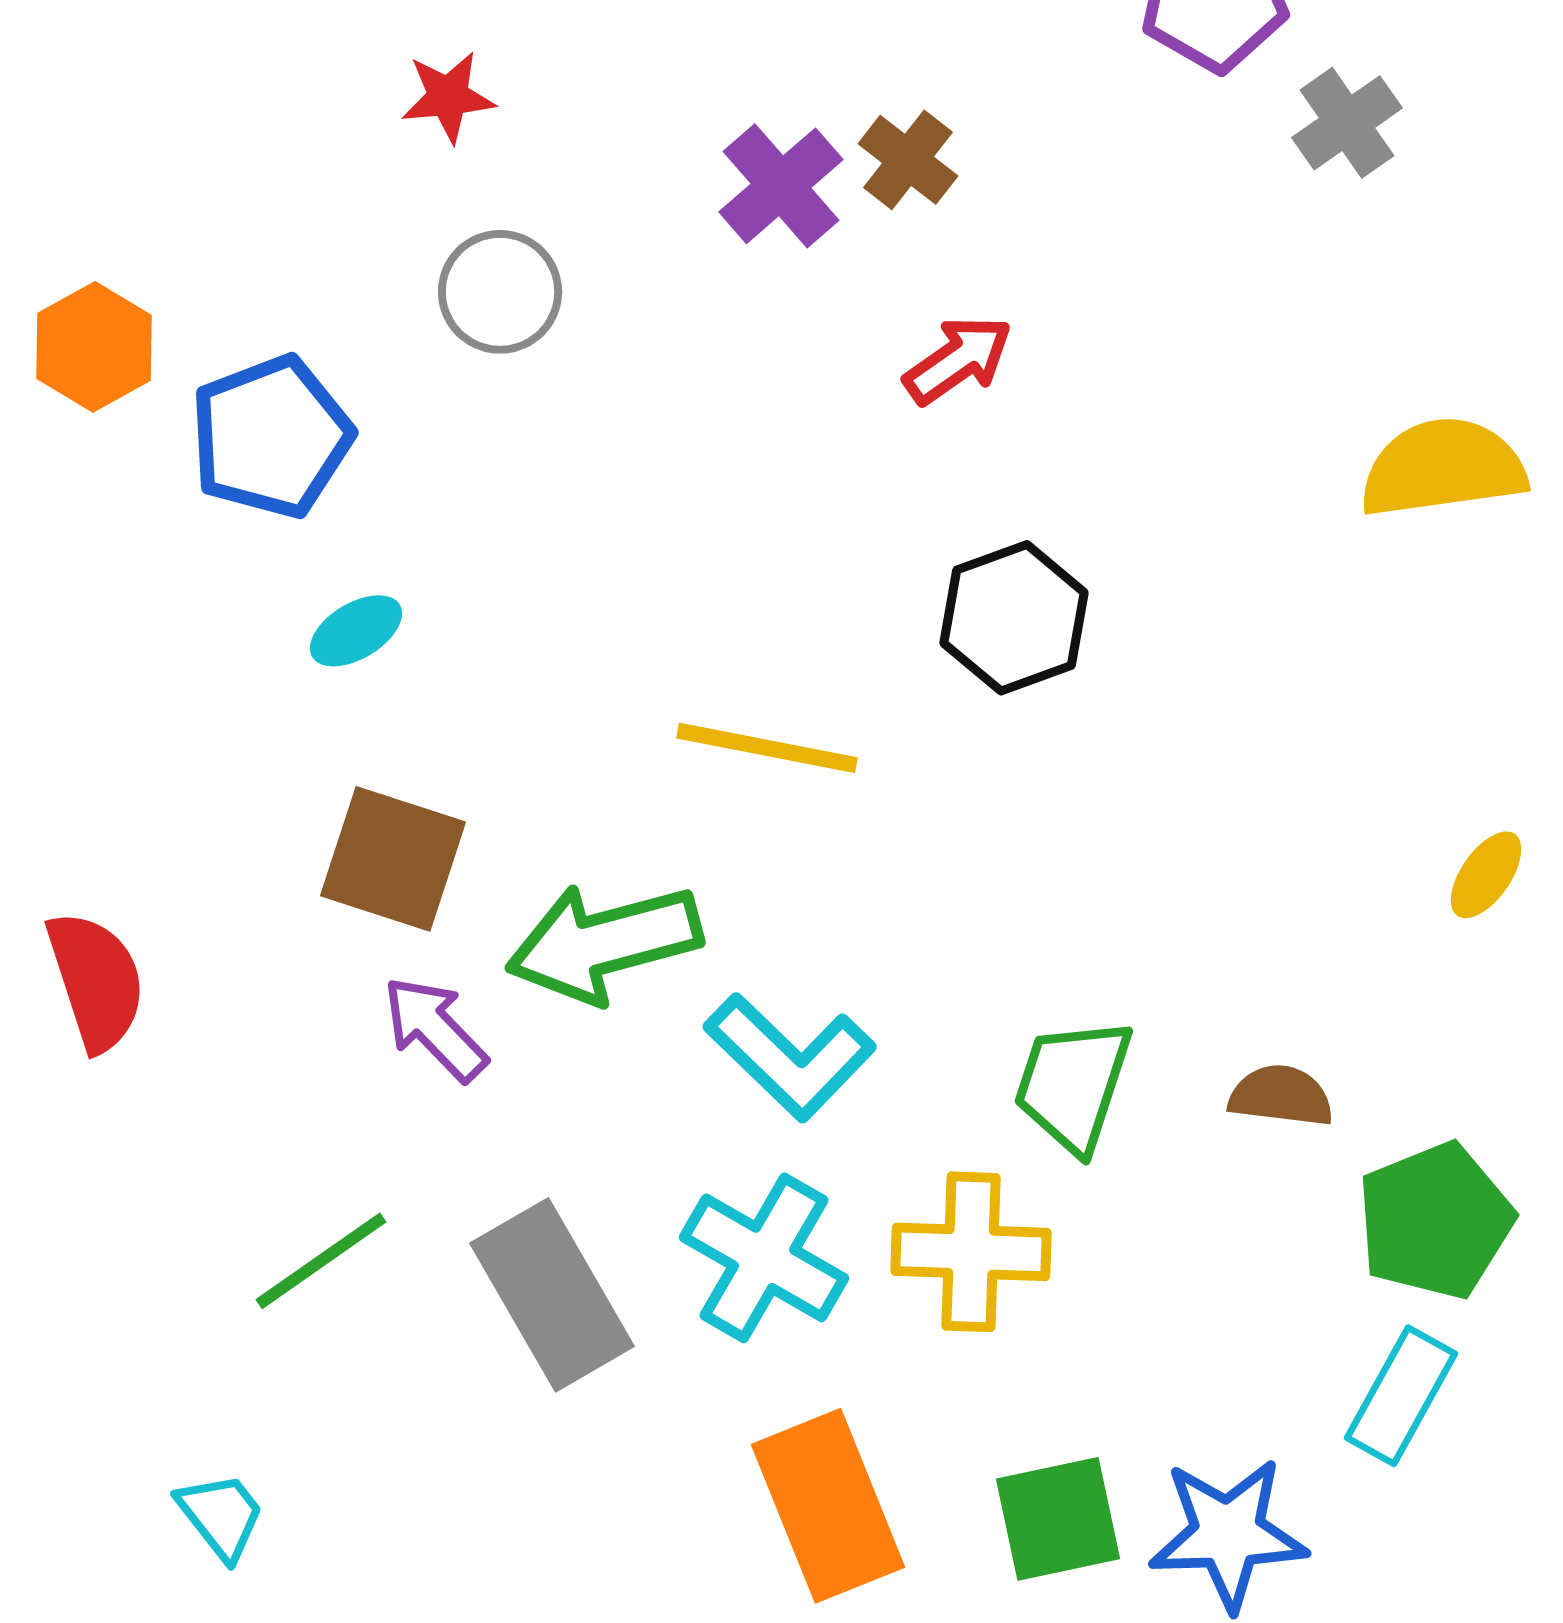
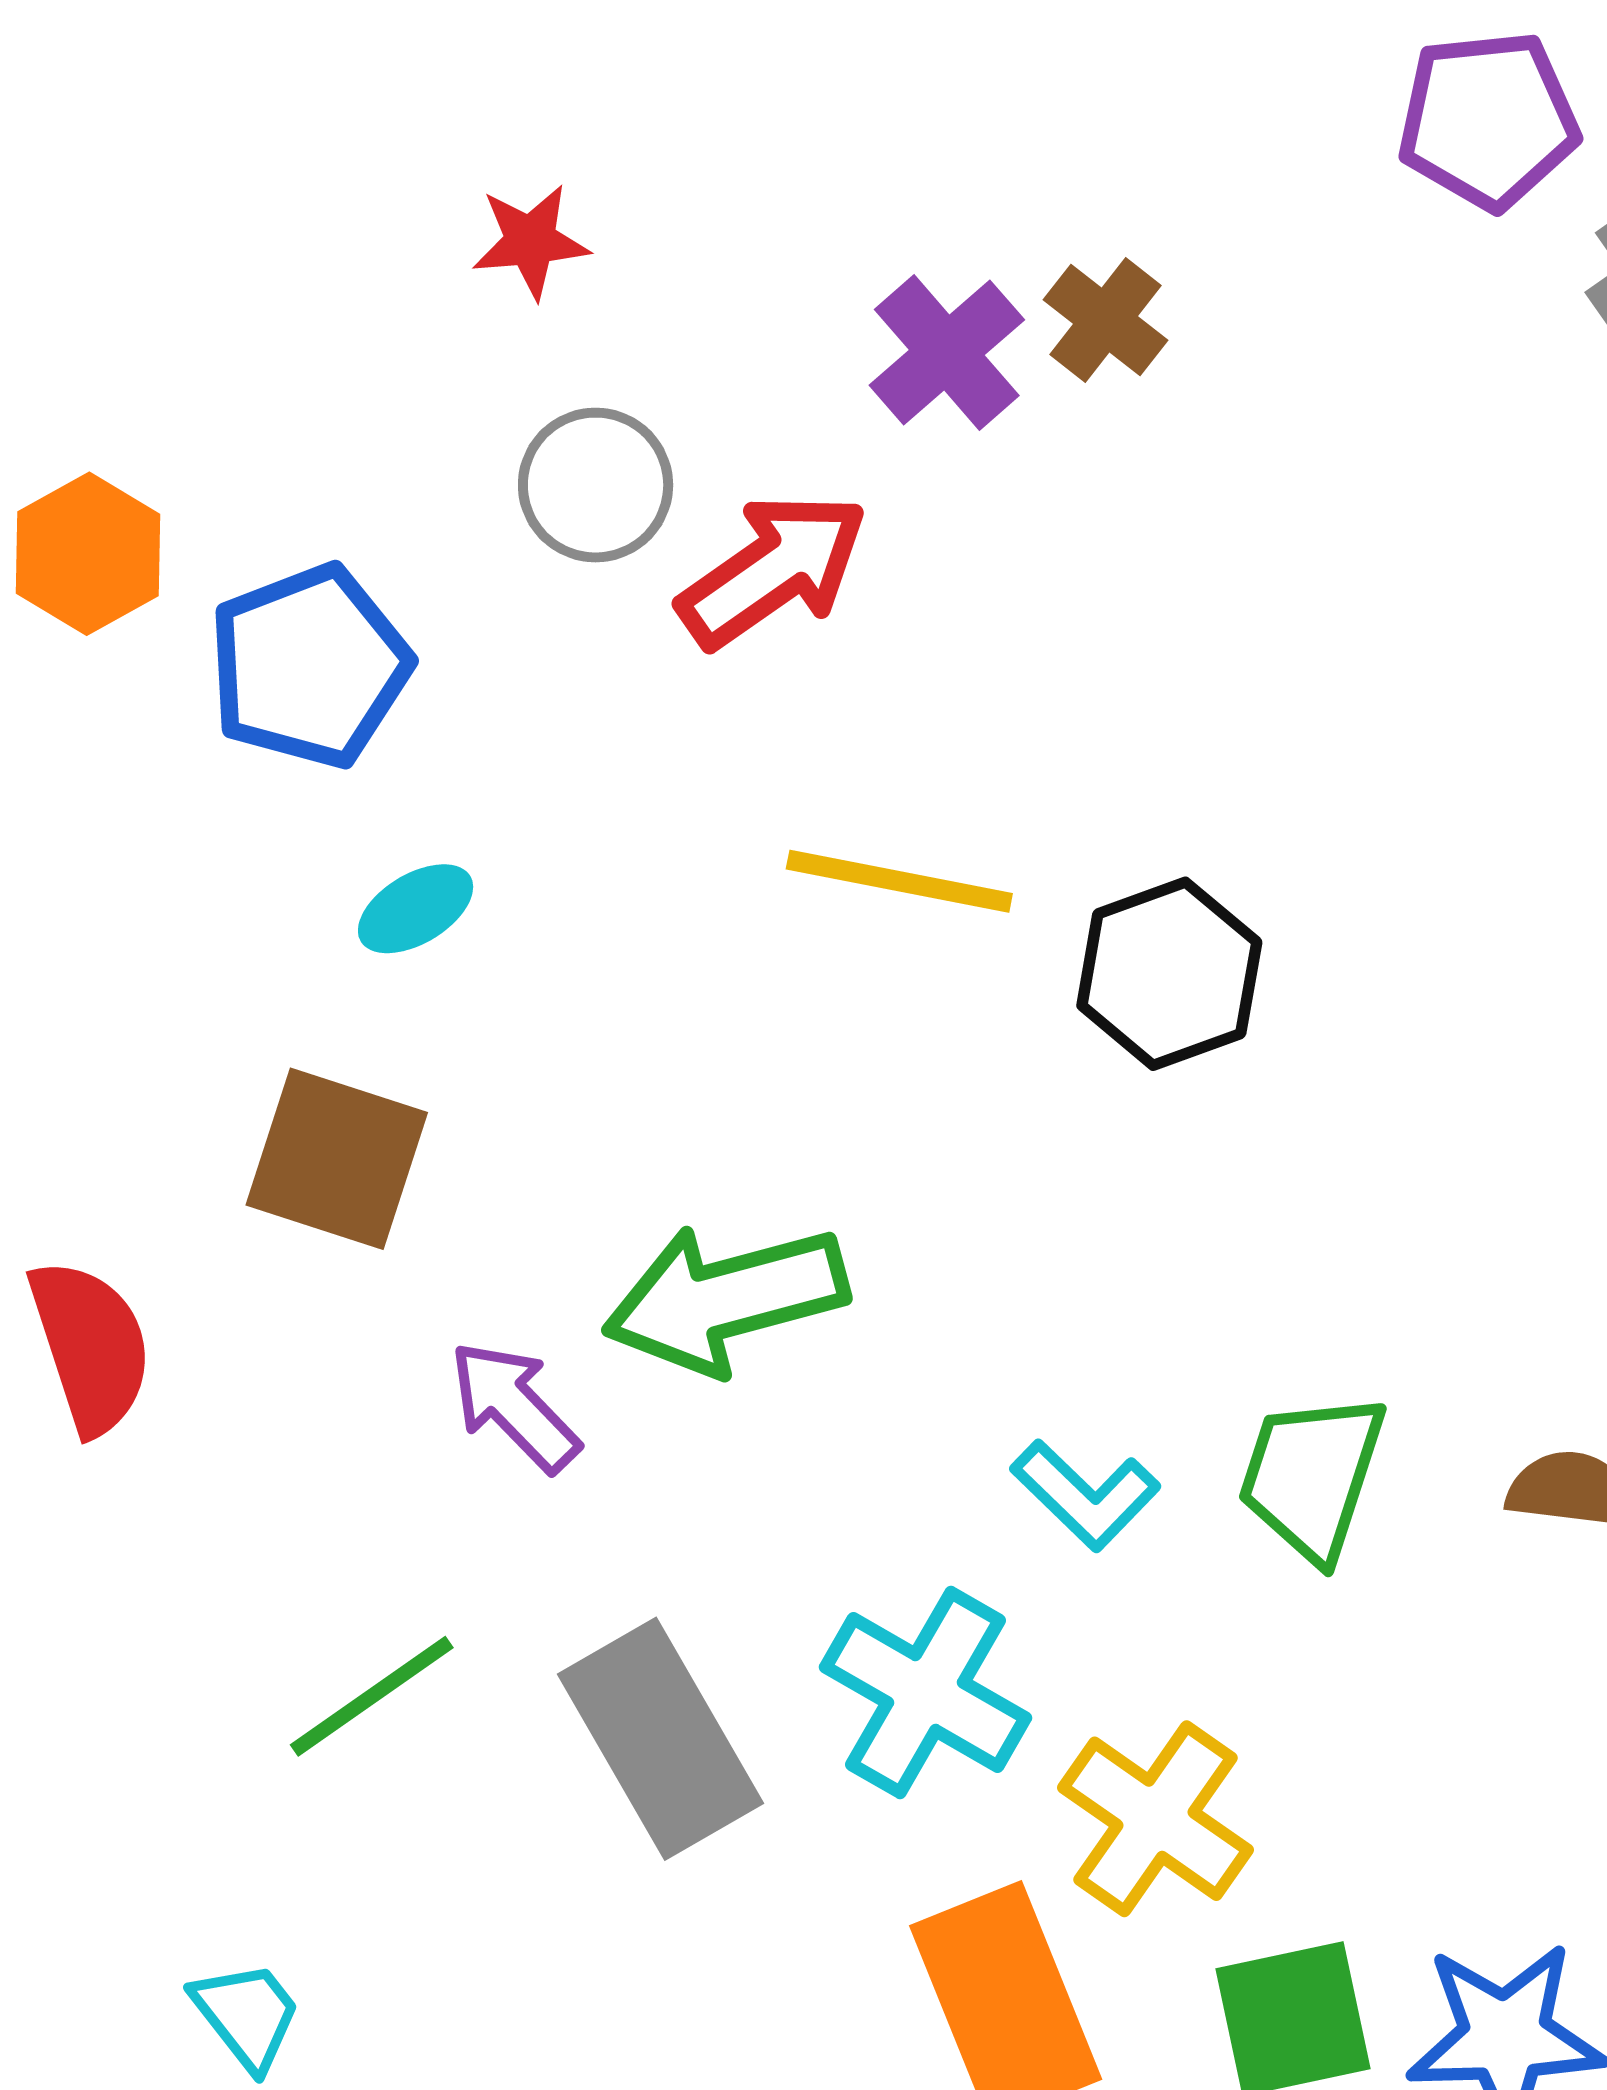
red arrow: (958, 360) -> (773, 570), moved, size x1.4
black hexagon: (1014, 618) -> (1169, 974), moved
yellow line: (767, 748) -> (899, 881), moved
brown square: (393, 859) -> (337, 1159), moved
cyan L-shape: (790, 1057) -> (1086, 1495), moved, size x0.7
yellow cross: (971, 1252) -> (1156, 1819), moved, turned 33

